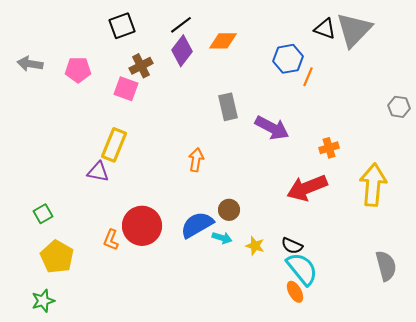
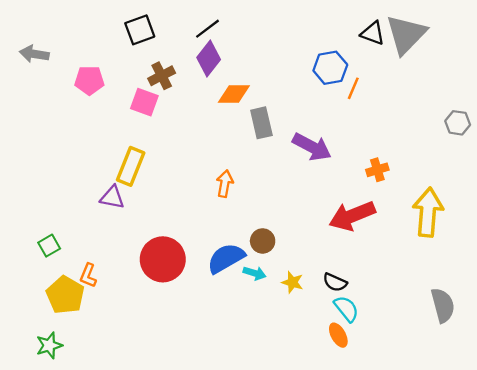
orange diamond: (223, 41) -> (234, 94), moved
gray arrow: (30, 64) -> (34, 54), moved
orange L-shape: (111, 240) -> (88, 275), moved
cyan semicircle: (302, 269) -> (346, 309), size x0.7

